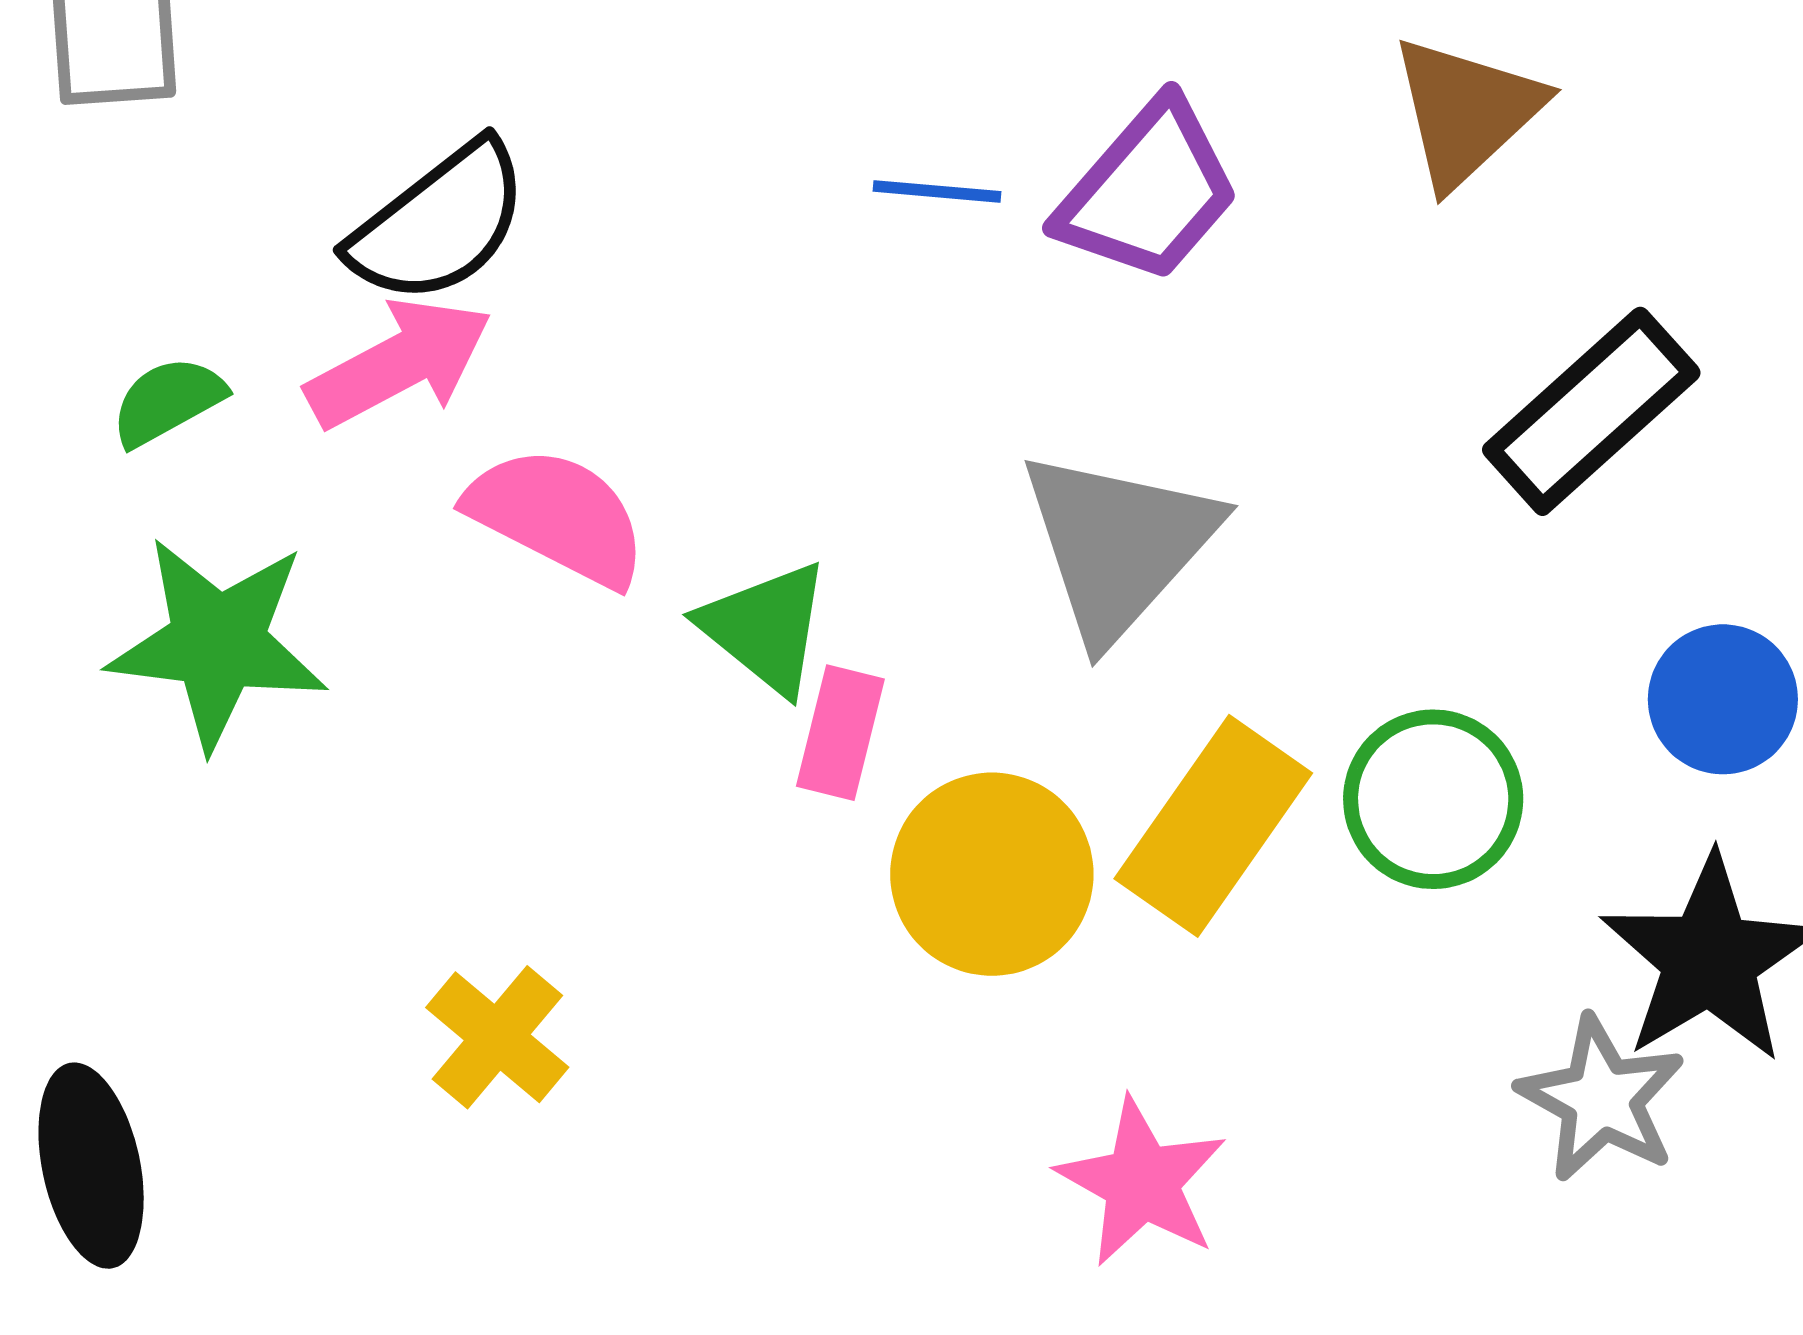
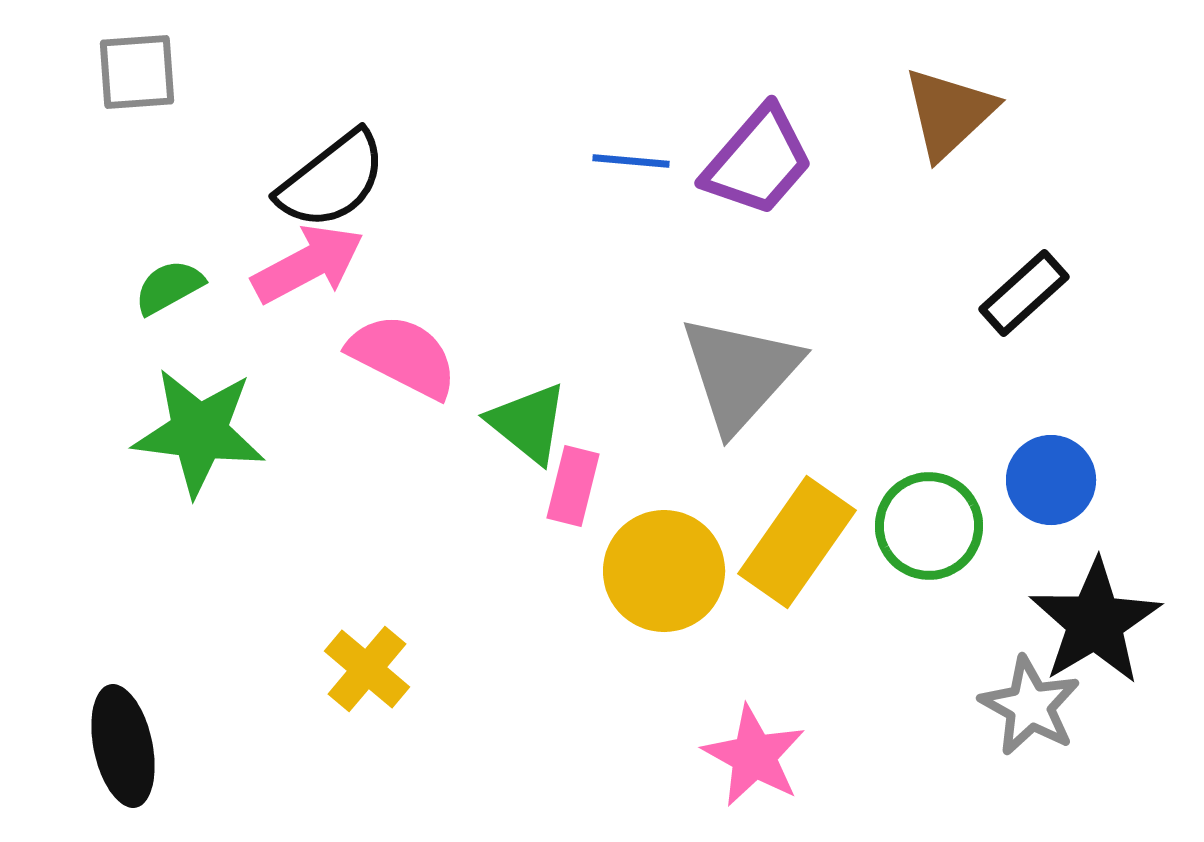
black rectangle: (1591, 411) -> (1024, 293), size x0.7
blue circle: (1723, 699) -> (1051, 480), moved

